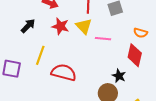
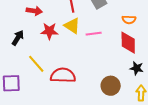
yellow line: (40, 55) -> (36, 64), turned -48
black star: (119, 76) -> (137, 68), moved

